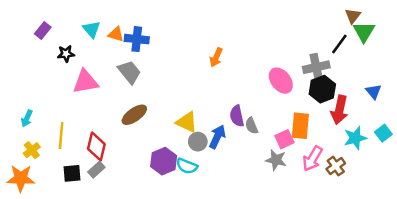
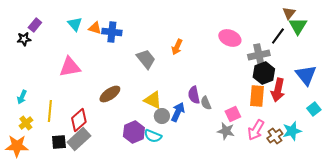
black star: (66, 54) -> (24, 39), moved
gray trapezoid: (129, 72) -> (146, 59), moved
pink ellipse: (281, 81) -> (230, 38), moved, turned -30
blue triangle: (374, 92) -> (306, 75), size x1.6
orange rectangle: (300, 126) -> (257, 96), moved
cyan star: (355, 138) -> (292, 131), moved
red diamond: (96, 147) -> (79, 120), turned 35
gray rectangle: (96, 170) -> (79, 139), size x1.6

